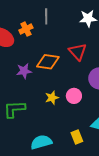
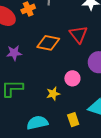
purple star: (24, 71) -> (14, 53), moved
yellow star: (52, 98) -> (53, 94), moved

